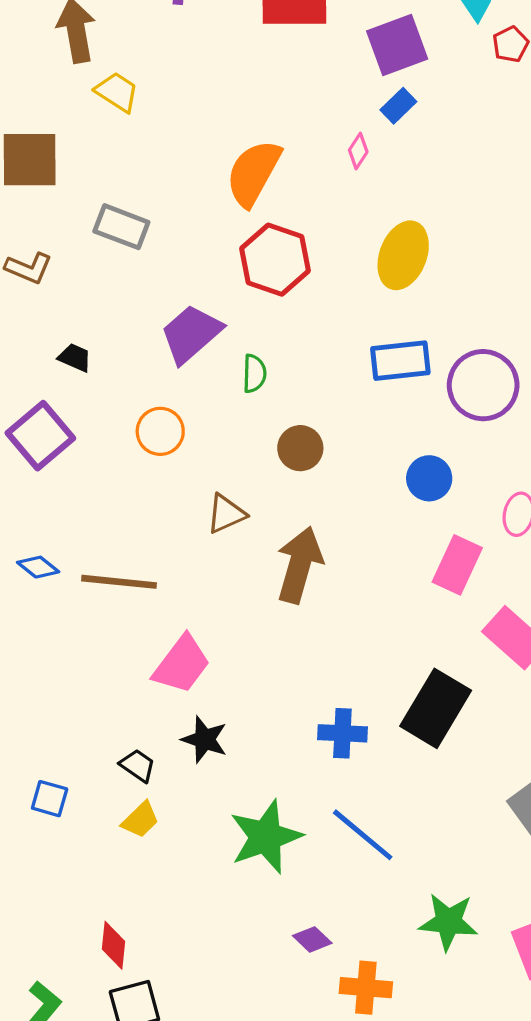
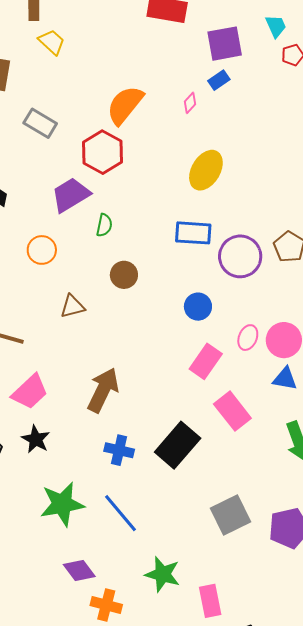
red hexagon: (275, 260) -> (102, 152), moved
brown arrow: (299, 565) -> (103, 390), moved
purple diamond: (312, 939) -> (79, 570), size x1.4

